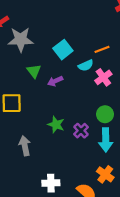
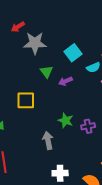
purple cross: (81, 131) -> (88, 126), turned 32
gray arrow: (25, 146) -> (48, 140), moved

